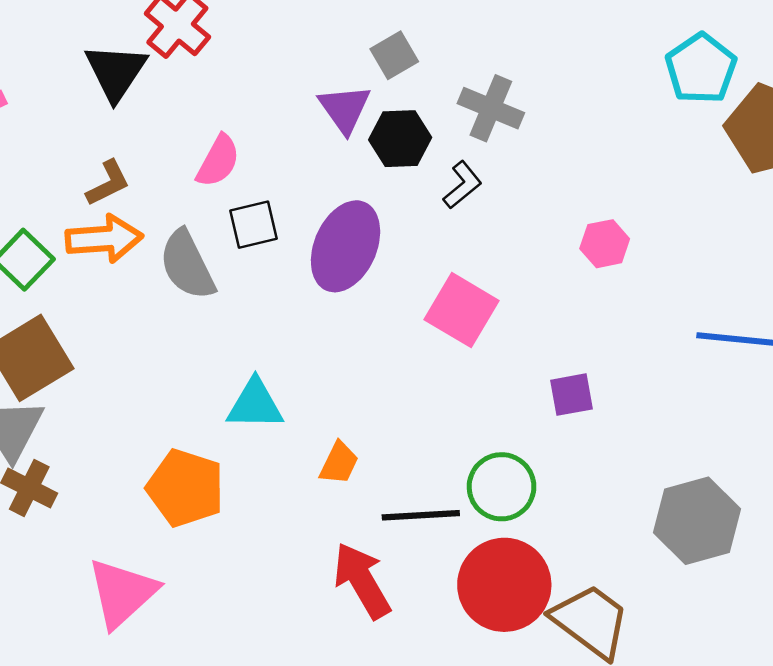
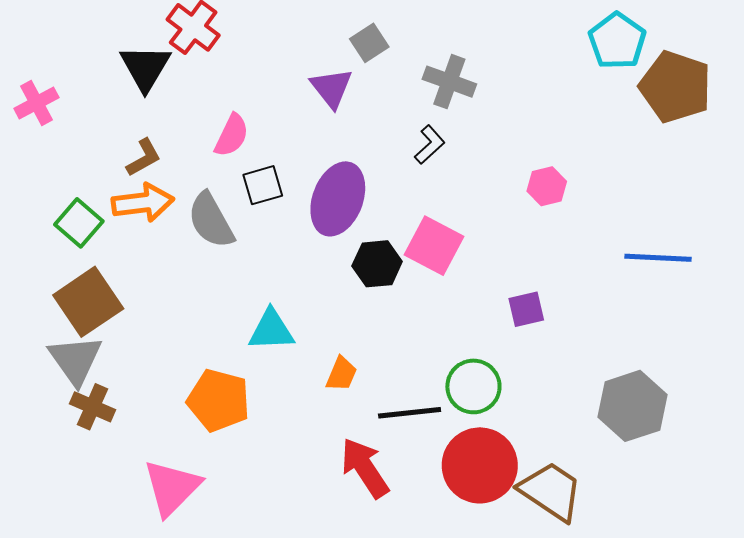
black hexagon: (400, 139) -> (377, 264), moved

